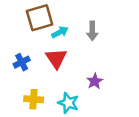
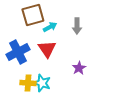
blue cross: (22, 62) -> (18, 52), size x1.6
cyan star: (68, 103) -> (42, 83), moved

